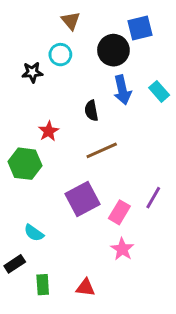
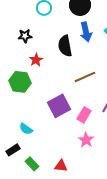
black star: (32, 72) -> (25, 36), moved
black semicircle: (91, 111) -> (65, 46), size x1.5
brown line: (102, 150) -> (85, 77), moved
green rectangle: (43, 285) -> (32, 164), turned -40

